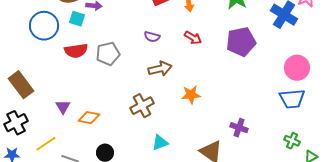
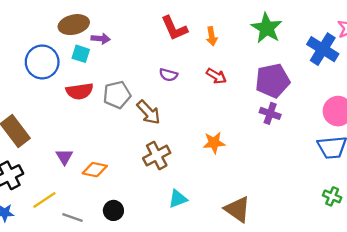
brown arrow: (160, 69) -> (149, 112), moved, turned 60
purple cross: (239, 128) -> (270, 113), moved

